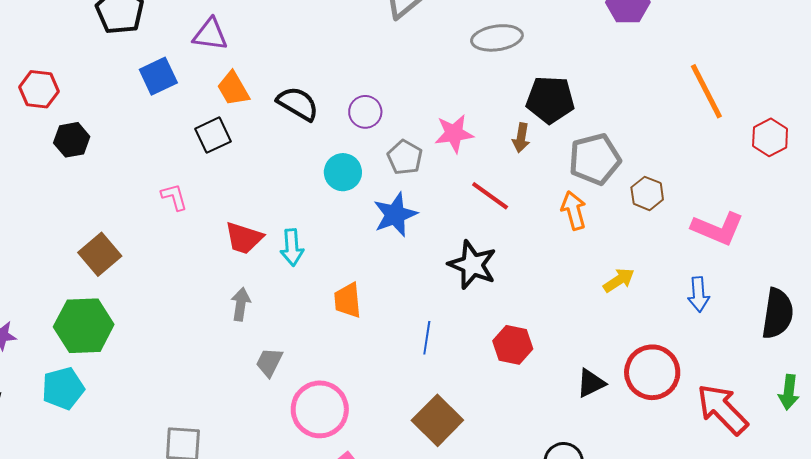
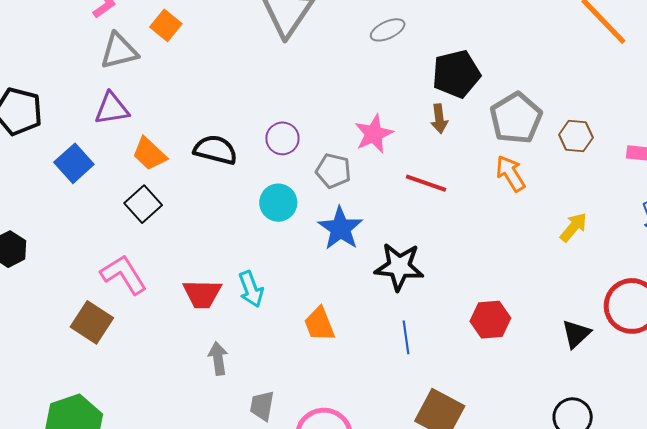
gray ellipse: (497, 38) -> (388, 30), size x0.7
pink L-shape: (174, 197) -> (124, 275), size x1.6
brown square: (100, 254) -> (92, 322), moved
black star: (472, 265) -> (399, 267), moved

